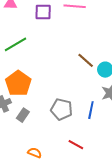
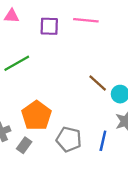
orange pentagon: (18, 83) -> (36, 116), moved

